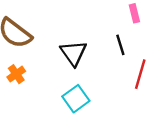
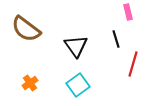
orange cross: (16, 74) -> (30, 83), moved

